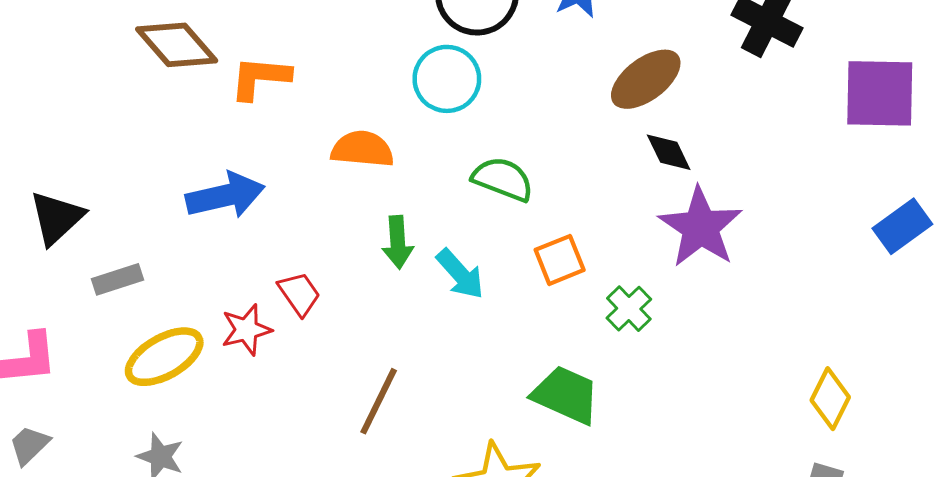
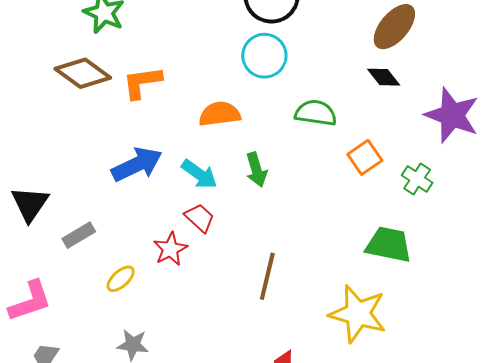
black diamond: (669, 152) -> (384, 77), moved
cyan arrow: (460, 274) -> (199, 174), moved
yellow ellipse: (164, 357) -> (121, 279), size x0.6

